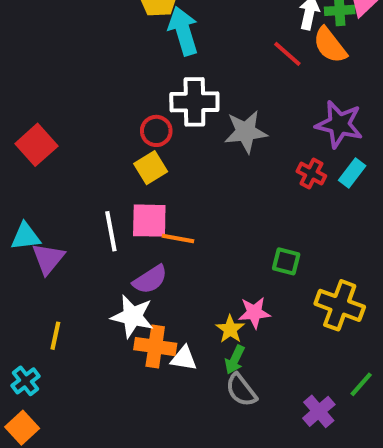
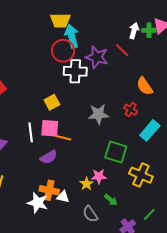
orange semicircle: (330, 45) -> (145, 86), moved
purple star: (339, 124) -> (97, 57), moved
red circle: (156, 131) -> (63, 51), moved, size x1.5
gray star: (246, 132) -> (98, 114), moved
cyan rectangle: (352, 173) -> (150, 130), moved, size x1.5
green square: (286, 261) -> (116, 152), size x1.6
white star: (132, 316) -> (38, 203), moved
green arrow: (235, 360) -> (111, 200), moved, turned -80

